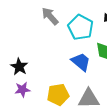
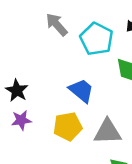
blue trapezoid: (81, 62) -> (81, 91), moved

